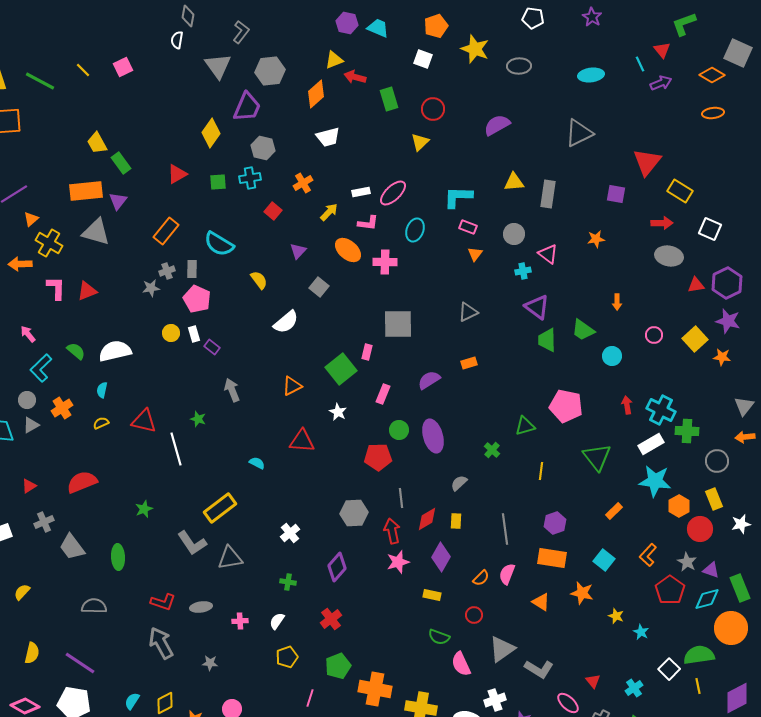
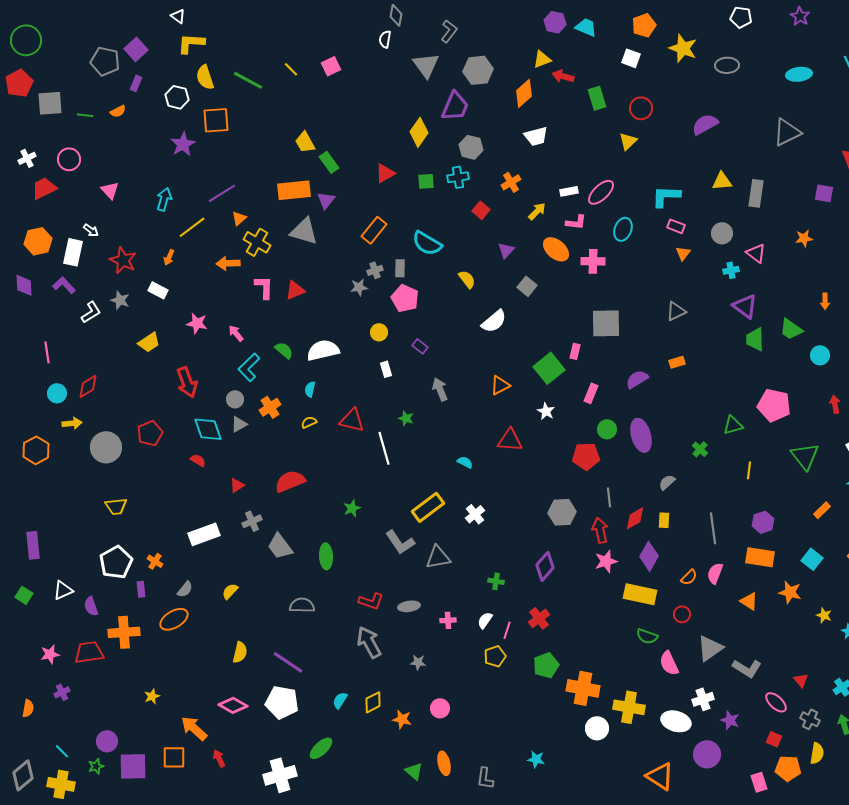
white rectangle: (194, 334) -> (386, 369), moved
white cross: (290, 533) -> (475, 514), moved
yellow rectangle: (432, 595) -> (640, 594), size x1.8
pink line: (310, 698) -> (507, 630), moved

